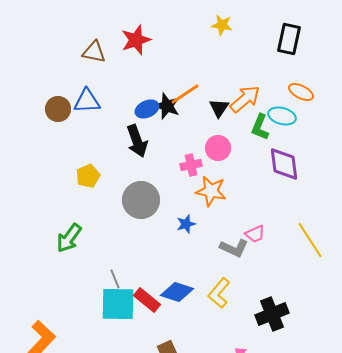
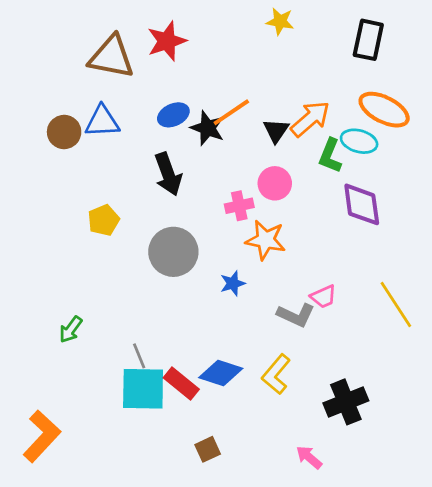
brown triangle: (94, 52) -> (111, 57), size x1.5
orange ellipse: (301, 92) -> (384, 110), size x1.5
blue ellipse: (147, 109) -> (173, 115), moved
green arrow: (69, 238) -> (71, 330), moved, size x0.7

